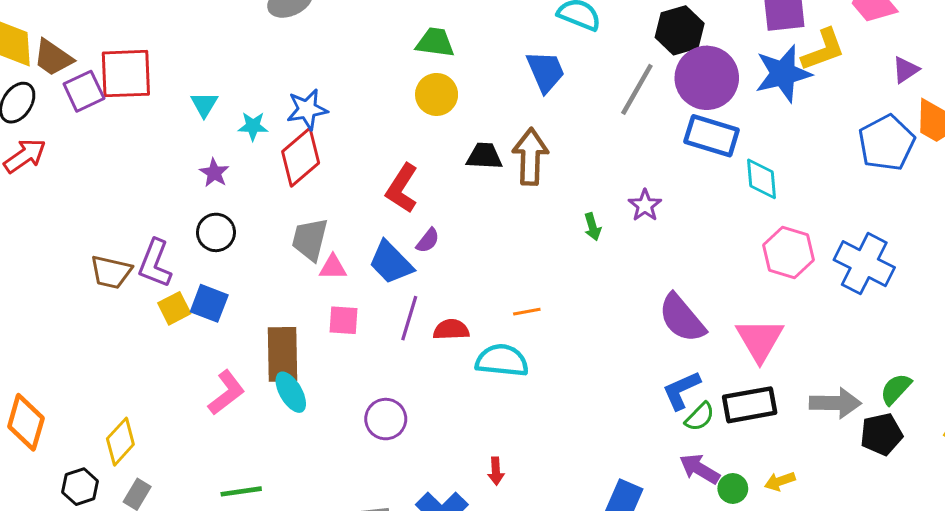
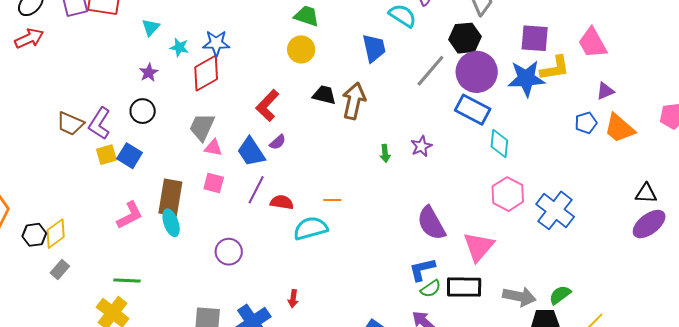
blue pentagon: (887, 143) -> (586, 123), moved, size x0.6
cyan semicircle: (502, 360) -> (311, 228), turned -32
black hexagon: (80, 487) -> (34, 235), moved

